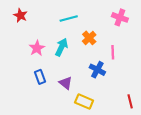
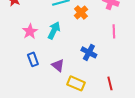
orange cross: (89, 38) -> (81, 12), moved
pink line: (113, 52) -> (114, 31), moved
red line: (130, 101) -> (110, 83), moved

